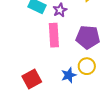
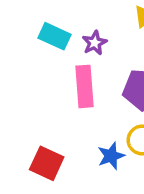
red square: (32, 79) -> (47, 163), turned -36

